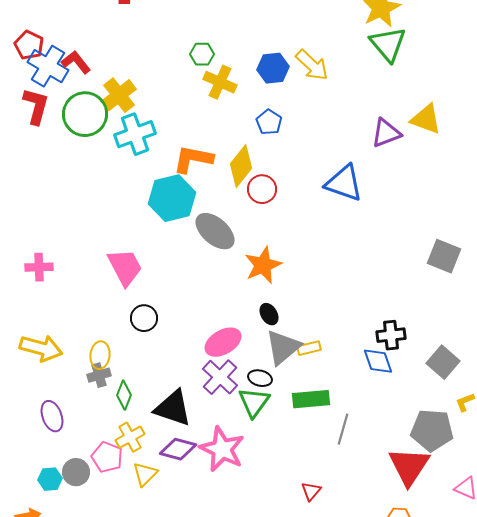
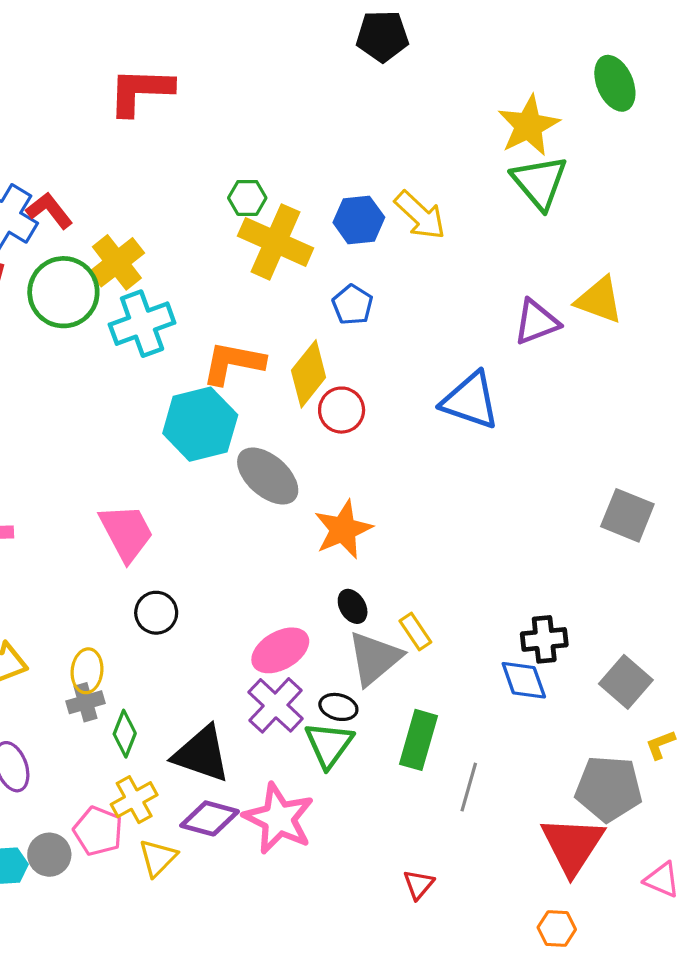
yellow cross: (220, 82) -> (276, 242), size x1.4
yellow rectangle: (309, 348) -> (415, 632), moved, turned 70
green rectangle: (311, 399) -> (419, 740), turned -69

